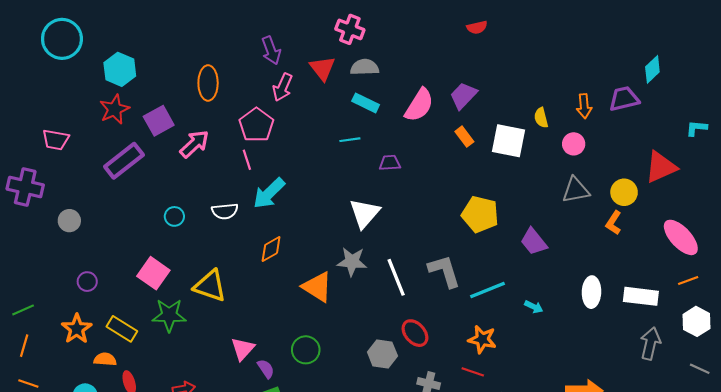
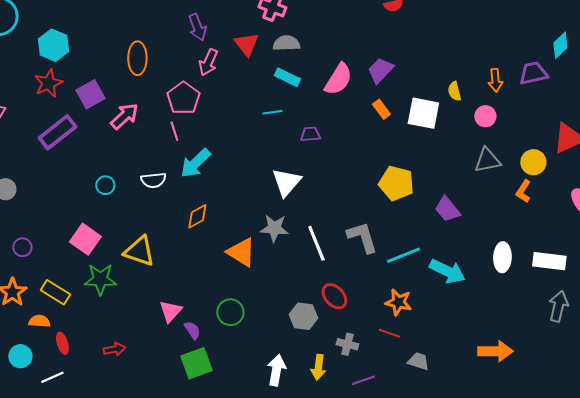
cyan arrow: (534, 307) -> (447, 271), size x2.0

